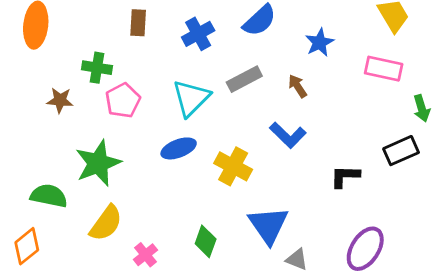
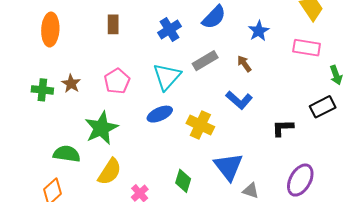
brown rectangle: (138, 23) -> (113, 24), moved
green cross: (97, 68) -> (42, 90), moved
brown star: (60, 100) -> (71, 84), turned 30

